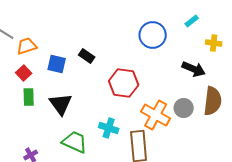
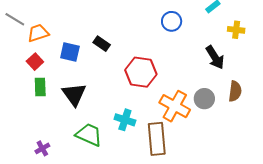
blue circle: (153, 35) -> (172, 21), size x0.7
black arrow: (194, 69) -> (215, 57), turned 35
brown semicircle: (213, 101) -> (235, 91), size x0.7

